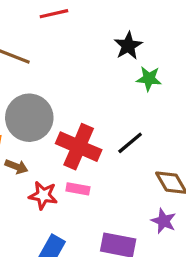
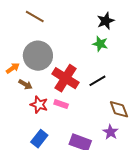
green star: (149, 79) -> (100, 44), moved

